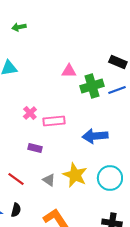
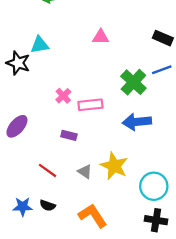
pink triangle: (69, 71) -> (101, 37), moved
green cross: (92, 86) -> (133, 82), moved, turned -30
cyan circle: (110, 178) -> (154, 186), moved
black semicircle: (16, 210) -> (47, 205), turned 96

